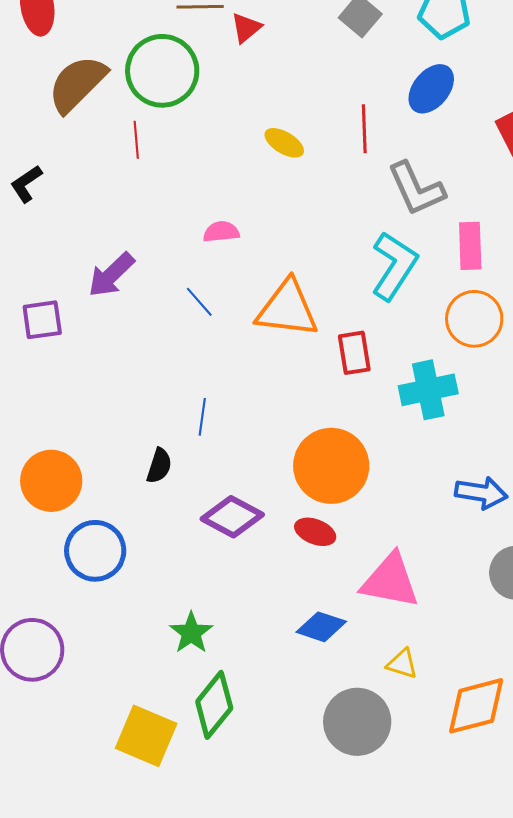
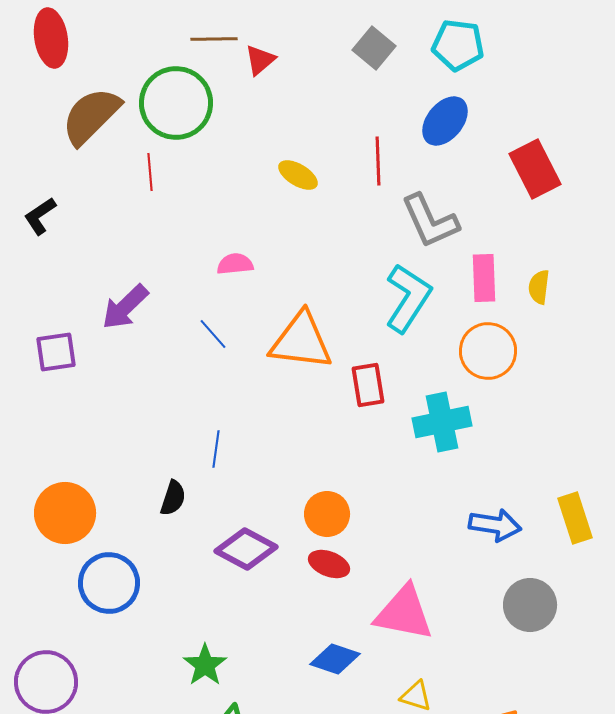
orange circle: (331, 466) -> (327, 514), moved, size x0.6

